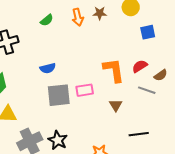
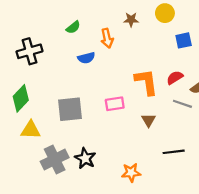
orange arrow: (78, 17) -> (107, 38), moved
blue semicircle: (48, 68) -> (86, 58), moved
gray square: (59, 95) -> (70, 109), moved

